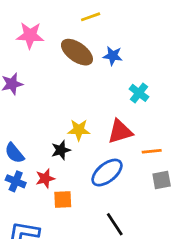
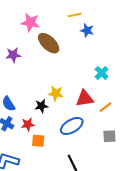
brown ellipse: (77, 52) -> (49, 43), moved
blue star: (113, 56) -> (87, 30), moved
orange line: (152, 151) -> (105, 107), moved, turned -40

